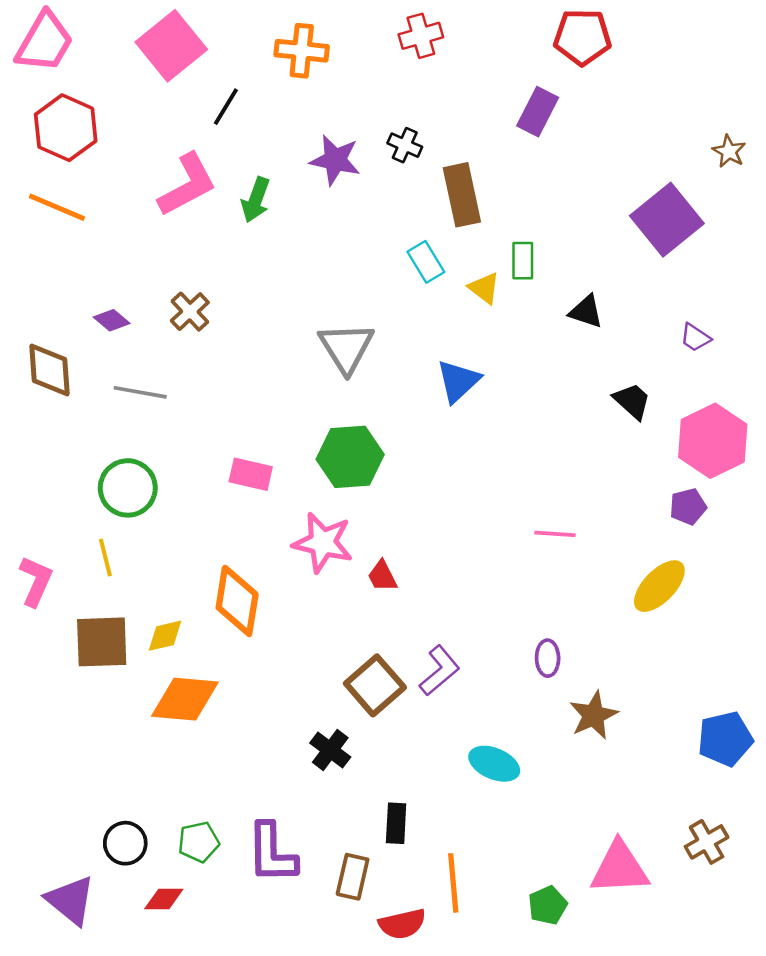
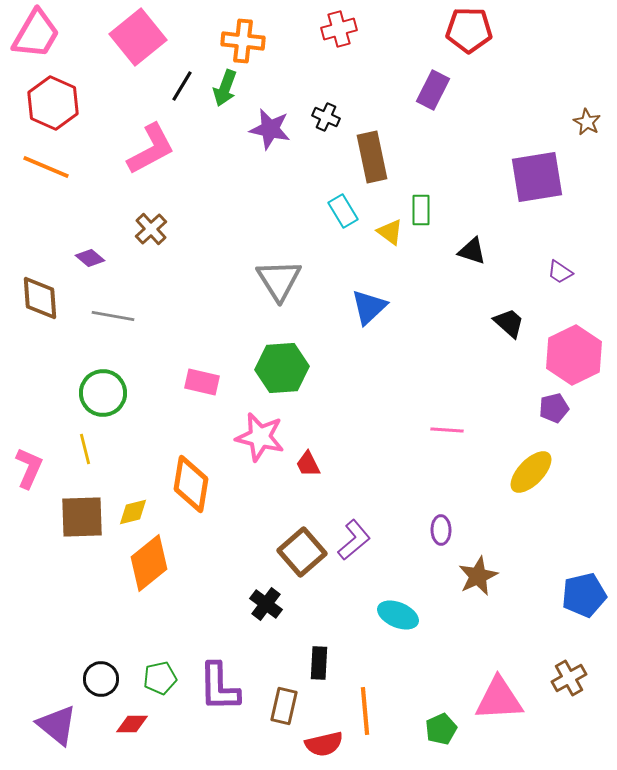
green arrow: (256, 200) -> (225, 88), moved
purple square: (667, 220) -> (537, 177), turned 30
brown cross: (190, 312) -> (151, 229), moved
orange diamond: (185, 699) -> (149, 563), turned -44

